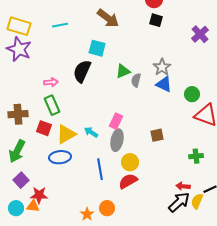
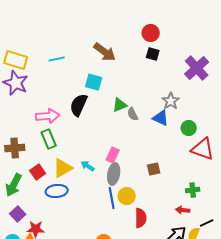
purple cross: (200, 34) -> (197, 68), size x1.4
gray star: (162, 67) -> (171, 101), moved
gray semicircle: (136, 80) -> (133, 114), turned -40
pink arrow: (51, 82) -> (48, 116), size x1.6
red square: (44, 128) -> (38, 172), moved, turned 35
blue line: (100, 169) -> (112, 198), moved
red semicircle: (128, 181) -> (141, 218), moved, turned 120
red arrow: (183, 186) -> (183, 210), moved

